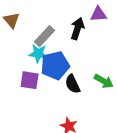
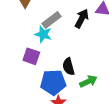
blue pentagon: (55, 65) -> (53, 82), moved
green arrow: (104, 81) -> (88, 81), moved, turned -66

